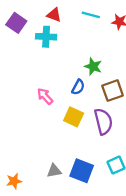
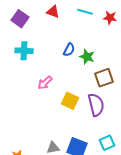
cyan cross: (46, 37) -> (24, 51), moved
blue semicircle: (78, 87) -> (69, 50), moved
pink arrow: (45, 96) -> (45, 83), turned -91

